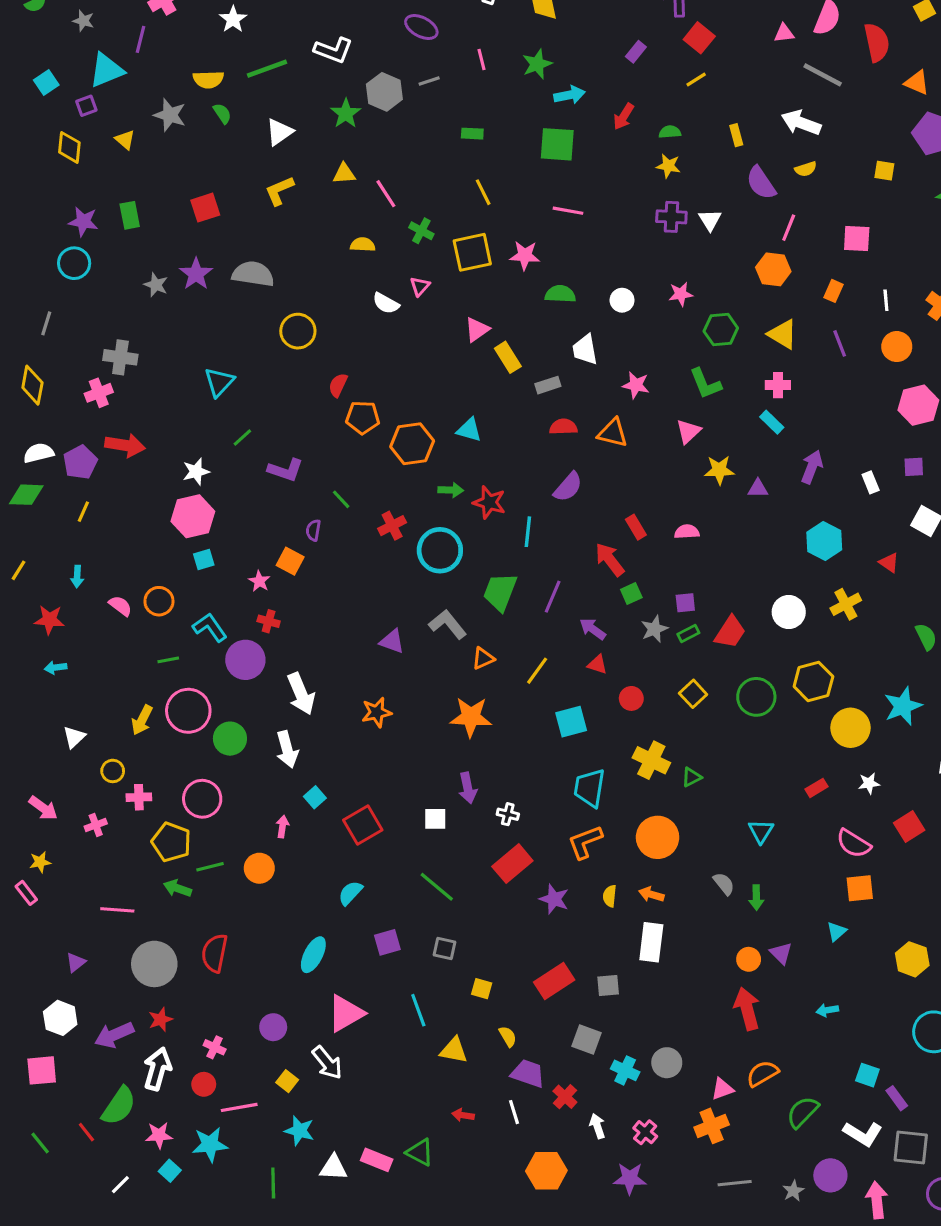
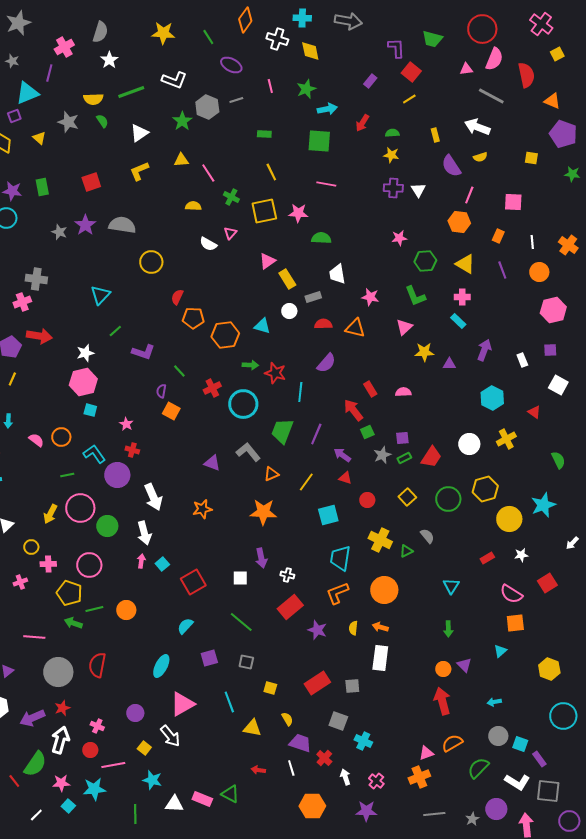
white circle: (622, 300) -> (289, 311), moved
cyan square: (204, 560) -> (90, 410), turned 32
orange square: (290, 561) -> (171, 411), moved
pink arrow: (282, 827) -> (141, 561), moved
gray semicircle: (724, 884) -> (427, 536), moved
gray circle: (667, 1063) -> (498, 736), moved

